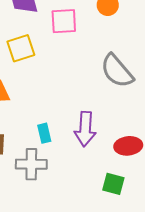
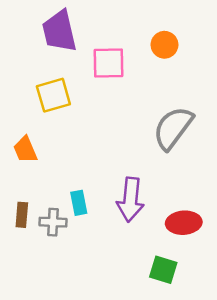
gray semicircle: (117, 71) -> (173, 128), turned 75
gray cross: (31, 164) -> (53, 222), moved, size x0.7

